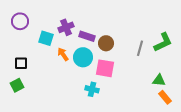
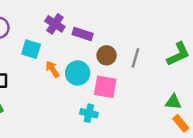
purple cross: (66, 27) -> (55, 24), moved, turned -35
purple rectangle: (87, 36) -> (83, 34), moved
gray line: (140, 48) -> (135, 58), moved

